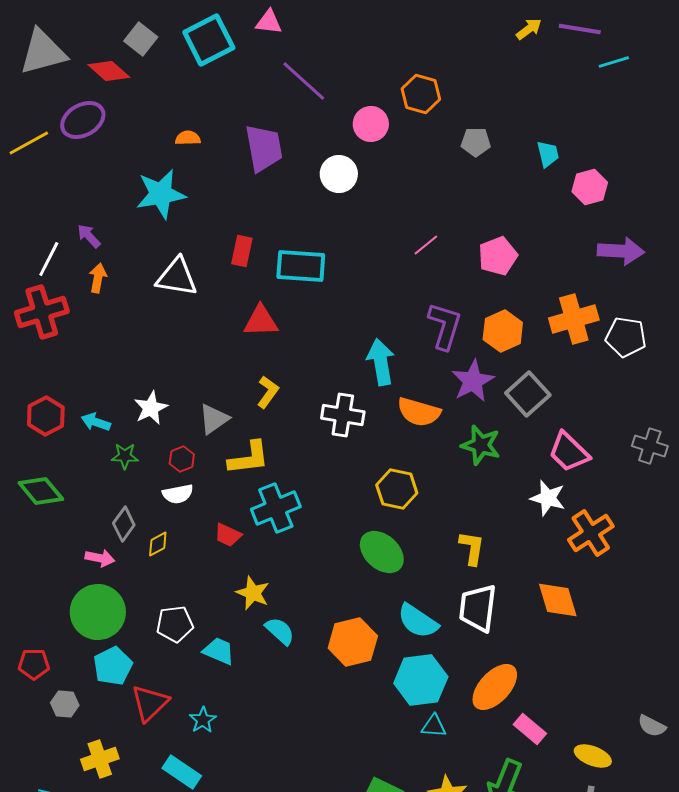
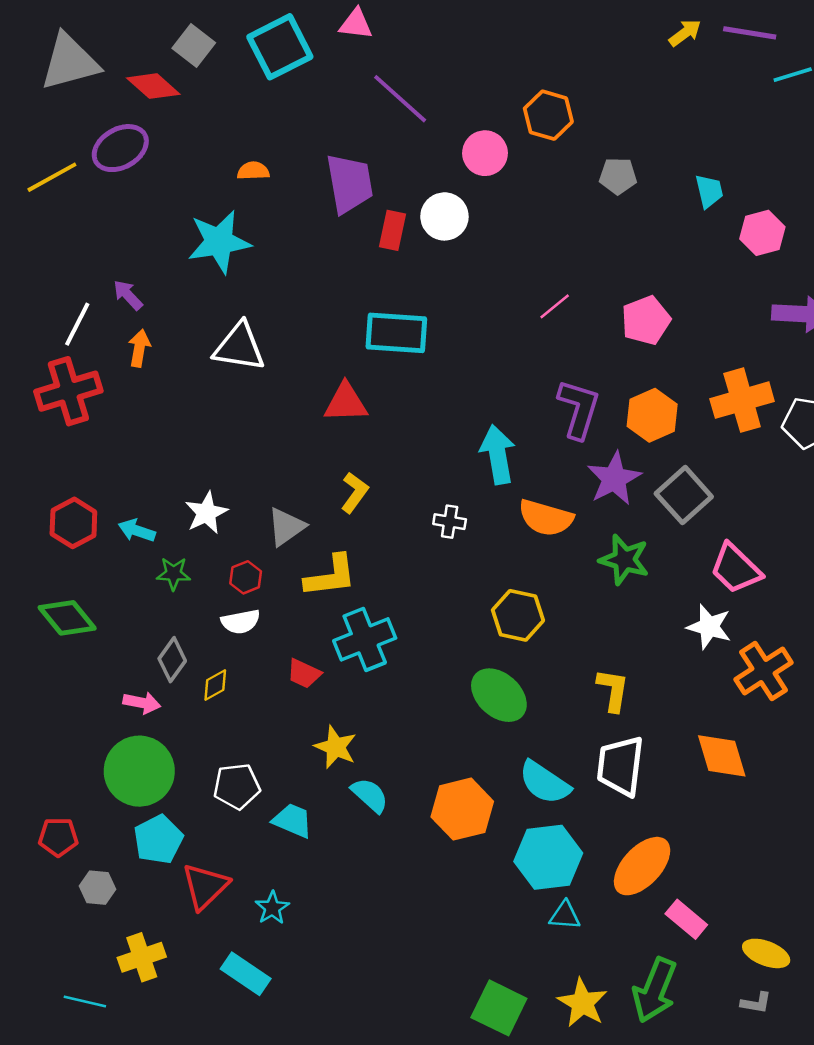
red rectangle: (242, 251) -> (393, 230), moved
white cross: (343, 415) -> (450, 522), size x0.6

